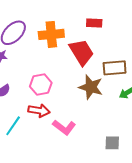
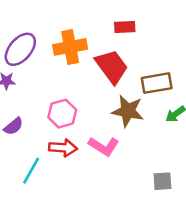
pink L-shape: (64, 127) -> (104, 146), moved

